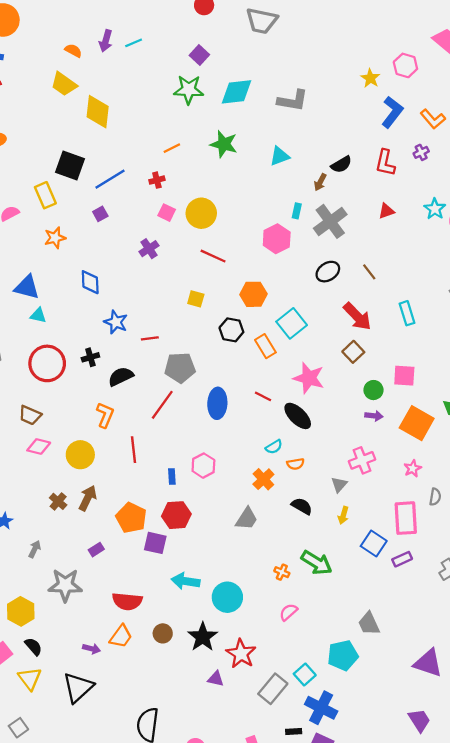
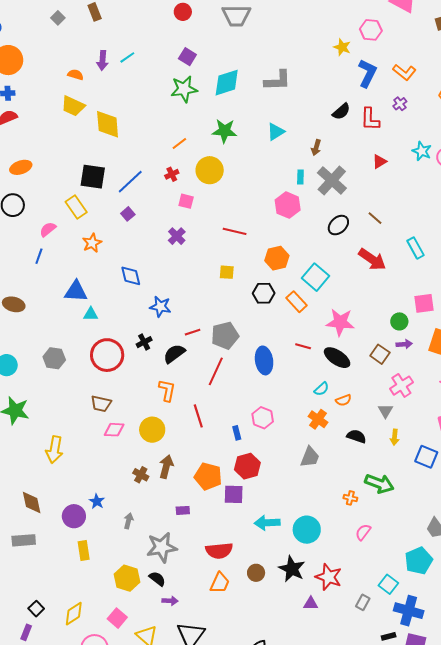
black semicircle: (341, 164) -> (341, 111), moved
yellow circle: (201, 213) -> (210, 170), moved
red line: (150, 338) -> (193, 332), moved
brown square: (353, 352) -> (380, 354), moved
purple rectangle: (96, 550) -> (183, 510), turned 40
black semicircle: (33, 646) -> (157, 579), moved
purple arrow: (91, 649) -> (170, 601), moved
gray rectangle: (273, 689) -> (363, 602), size x0.6

